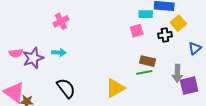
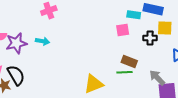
yellow square: (178, 23) -> (165, 28), turned 35
gray arrow: (177, 73) -> (157, 78), turned 126
black semicircle: (66, 88) -> (16, 75), moved

